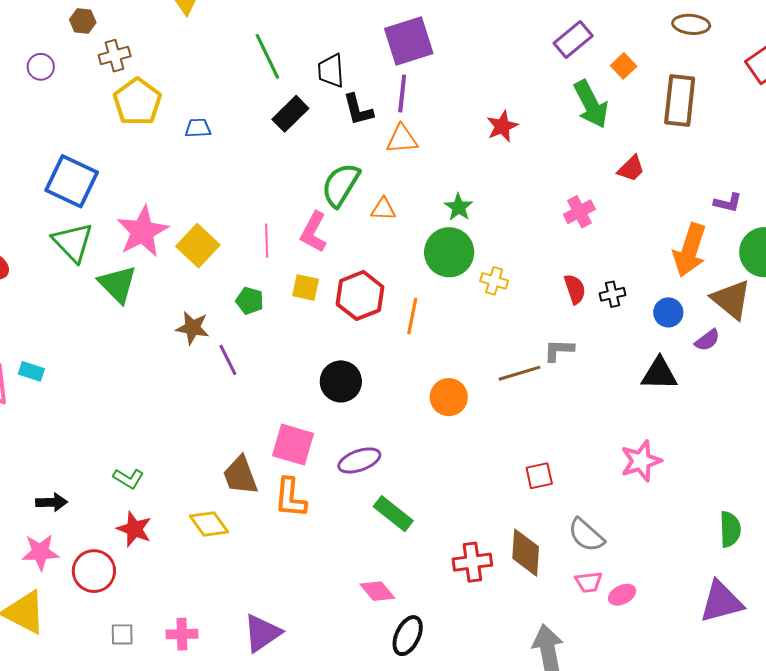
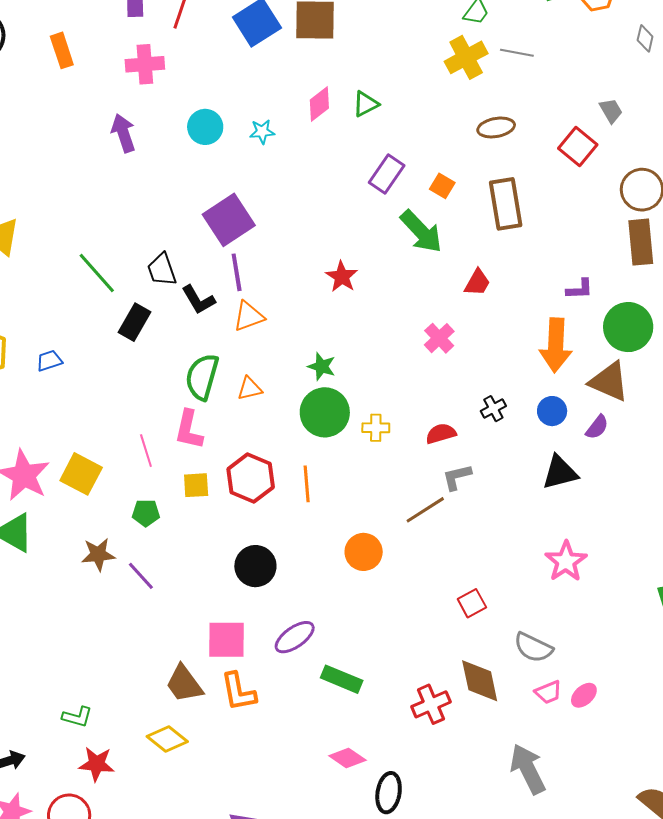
red semicircle: (575, 289) -> (441, 434), moved, turned -72

